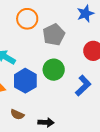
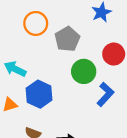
green circle: (54, 70) -> (84, 71), moved

